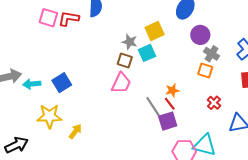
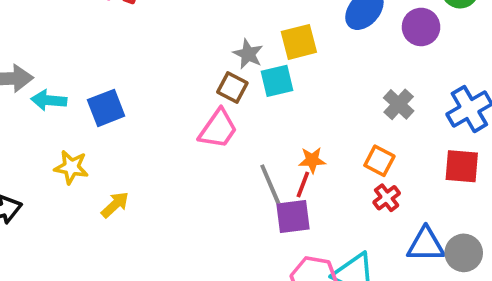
purple circle: (200, 35) -> (421, 27), moved
orange square: (205, 71) -> (379, 161), moved
red line: (170, 104) -> (303, 185), turned 48
yellow star: (49, 116) -> (71, 167), size x0.7

